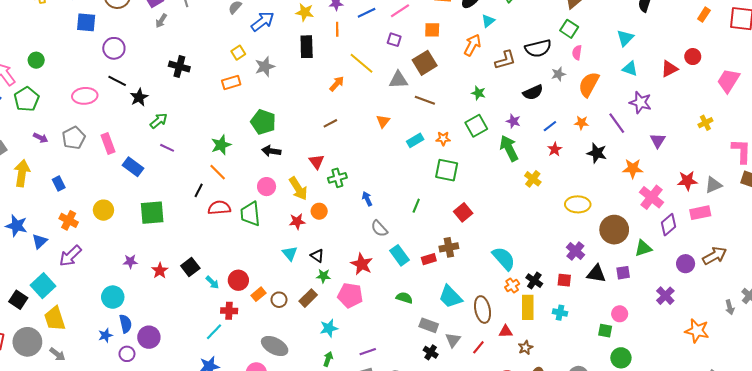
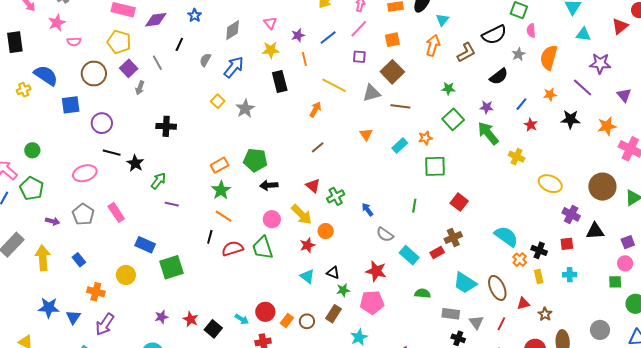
orange rectangle: (231, 82) -> (220, 165), moved
blue rectangle: (133, 167) -> (145, 245), moved
yellow ellipse: (578, 204) -> (550, 184), moved, turned 35
black square: (190, 267) -> (213, 329), moved
purple square: (623, 273) -> (628, 242), moved
yellow rectangle: (528, 307) -> (539, 276), size x0.6

